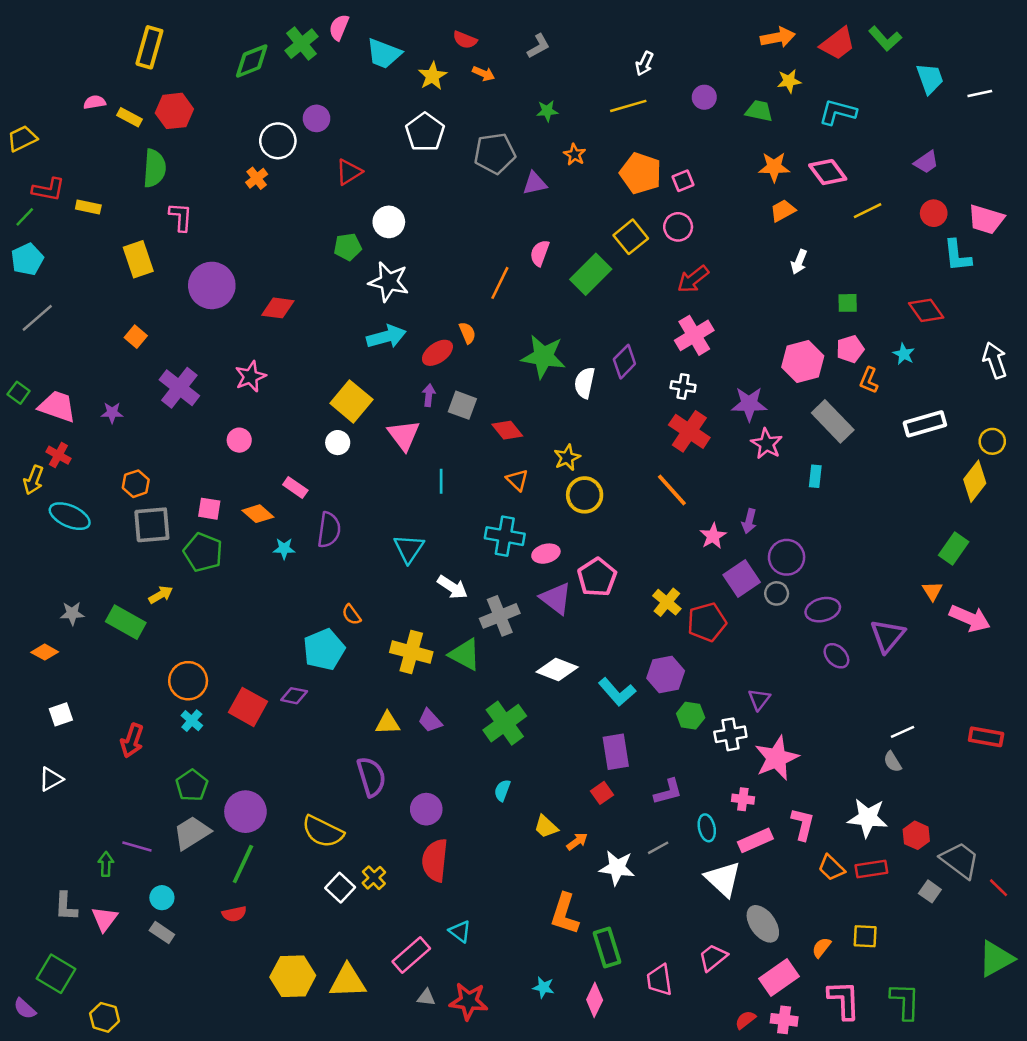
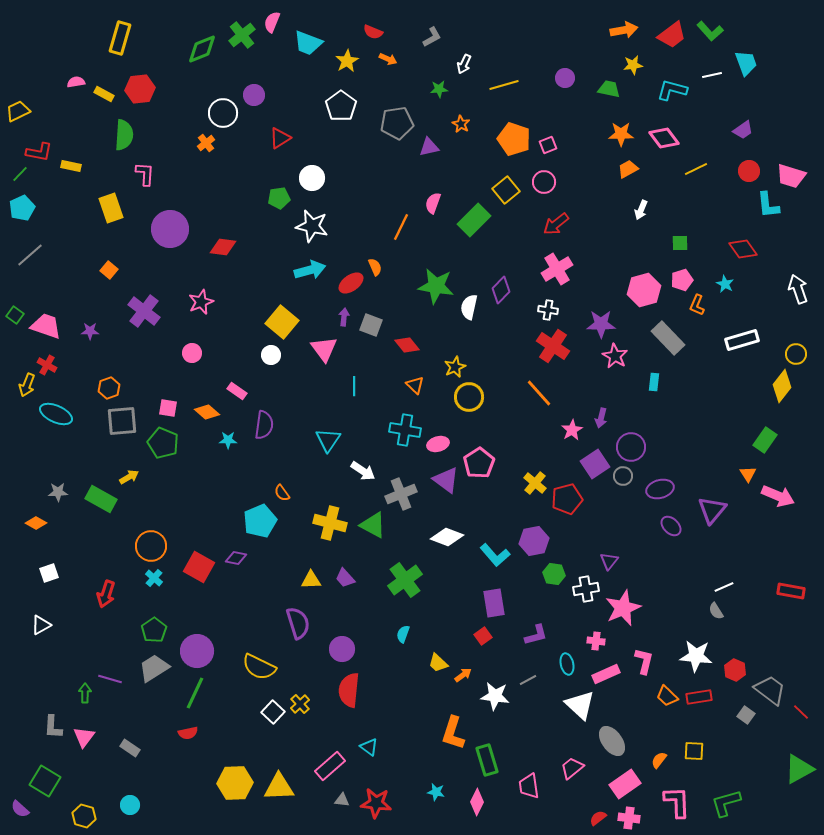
white arrow: (644, 64) -> (464, 64), moved
white line: (980, 93) -> (712, 75), moved
cyan circle: (162, 898) -> (130, 805), moved
green L-shape: (905, 1001) -> (726, 803), turned -108

